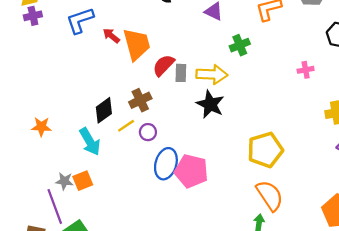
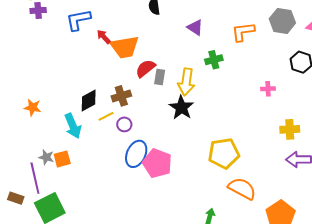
orange trapezoid: (137, 44) -> (125, 47), turned 88
yellow arrow: (212, 74) -> (186, 82), turned 88
orange semicircle: (270, 196) -> (242, 189), moved, turned -36

